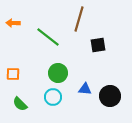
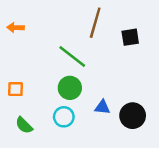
green line: (48, 37) -> (72, 57), moved
black square: (98, 45) -> (130, 37), moved

